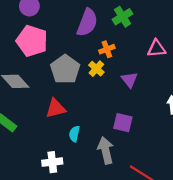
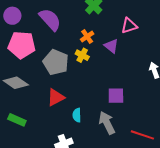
purple semicircle: (87, 23) -> (50, 20), moved, turned -50
purple triangle: (130, 80) -> (111, 46), moved

